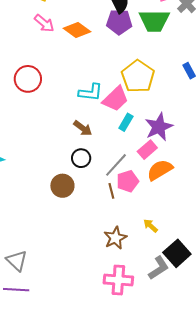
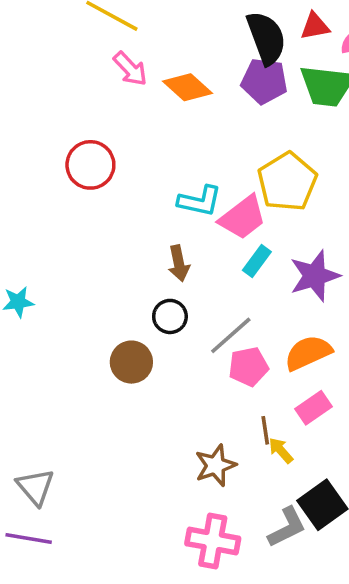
brown arrow: (83, 128) -> (179, 263), turned 36
pink rectangle: (147, 150) -> (313, 408), moved
brown line: (111, 191) -> (265, 430), moved

